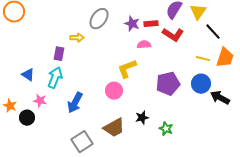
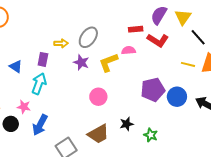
gray ellipse: (99, 19) -> (88, 37), moved
purple star: (132, 24) -> (81, 62), moved
yellow L-shape: (127, 69) -> (108, 62), moved
blue triangle: (28, 75) -> (16, 66), moved
blue circle: (201, 84) -> (177, 97), moved
blue arrow: (75, 103) -> (40, 125), moved

